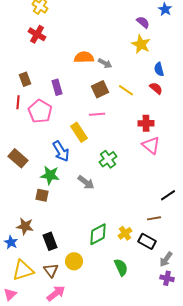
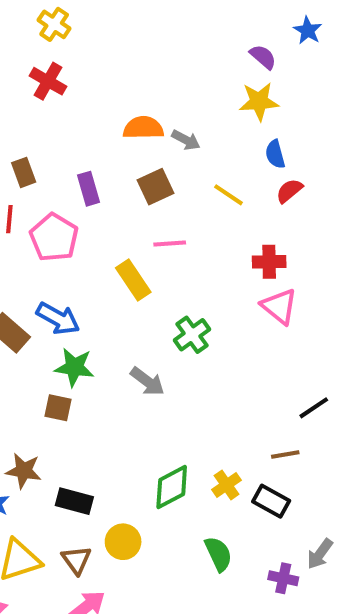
yellow star: (141, 44) -> (259, 101), turned -30
blue semicircle: (159, 69) -> (275, 154), moved
red semicircle: (156, 88) -> (289, 191), turned -80
brown square: (100, 89) -> (155, 187), moved
blue arrow: (61, 151) -> (58, 319), moved, turned -30
black rectangle: (50, 241) -> (74, 501), turned -54
gray arrow: (166, 259) -> (320, 554), moved
purple cross: (167, 278) -> (283, 578), moved

